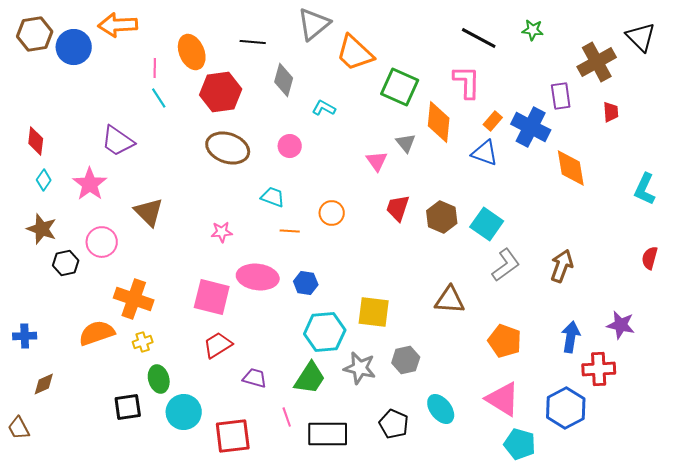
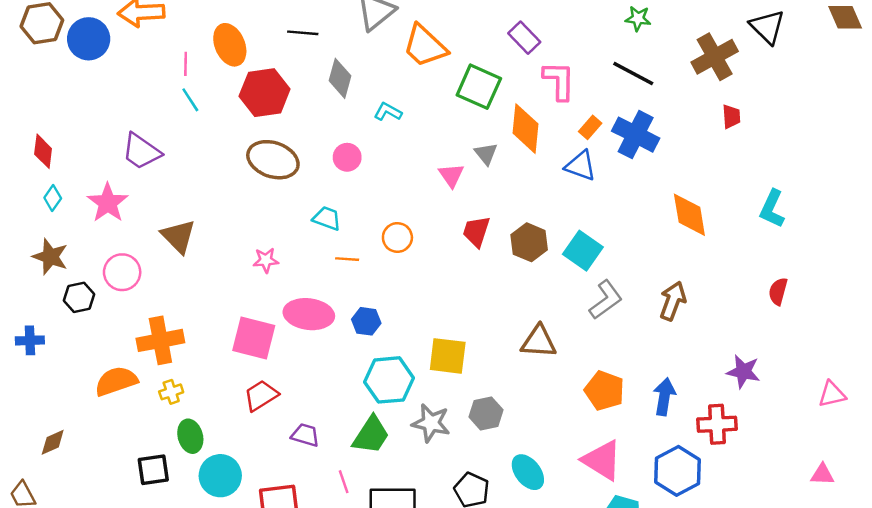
black line: (479, 38) -> (633, 74), moved
purple rectangle: (561, 96) -> (524, 38), moved, turned -36
orange diamond: (571, 168) -> (689, 215), moved
orange cross: (134, 299) -> (160, 340), turned -30
blue cross: (25, 336) -> (30, 340), moved
blue arrow: (571, 337) -> (664, 397), moved

